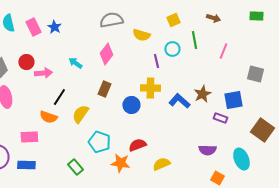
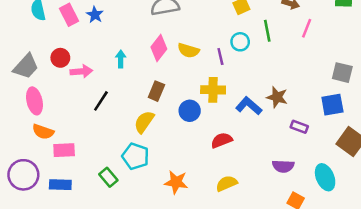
yellow semicircle: (141, 35) -> (188, 50), moved
pink line: (223, 51) -> (307, 28), moved
cyan arrow: (75, 63) -> (121, 59), turned 56
brown star: (202, 94) -> (277, 97), turned -30
blue square: (233, 100) -> (332, 105), moved
yellow semicircle: (80, 114) -> (144, 122), moved
orange semicircle: (48, 117) -> (43, 132), moved
cyan pentagon: (99, 142) -> (135, 156), moved
red semicircle: (137, 145) -> (222, 140), moved
green rectangle: (75, 167) -> (108, 177), moved

